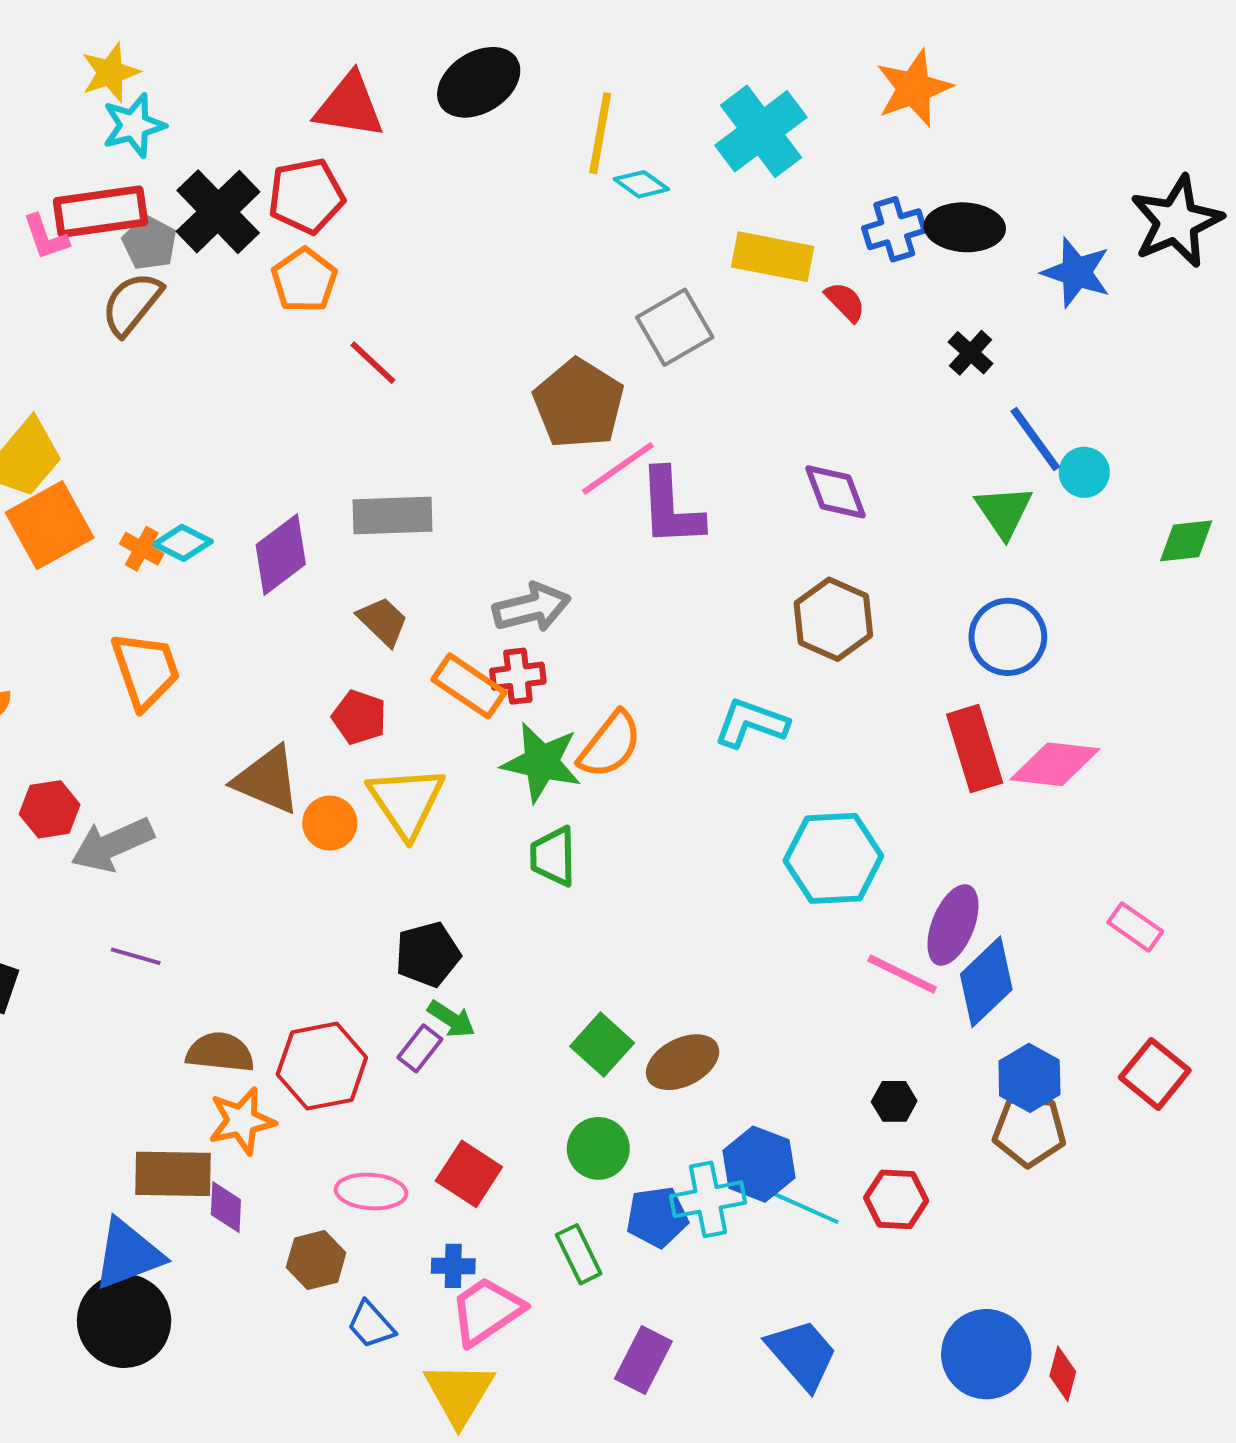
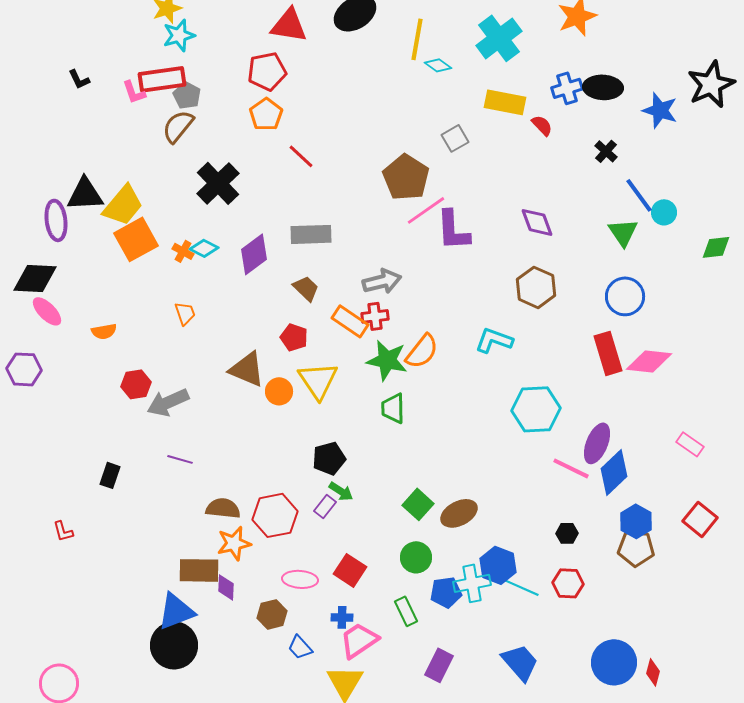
black cross: (218, 212) -> (218, 183), moved
gray square: (675, 327) -> (455, 138), size x0.7
orange trapezoid: (146, 670) -> (185, 313), size x0.6

